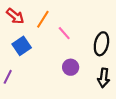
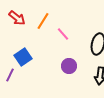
blue square: (22, 46) -> (23, 57), moved

